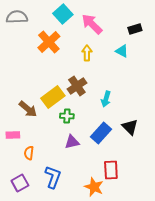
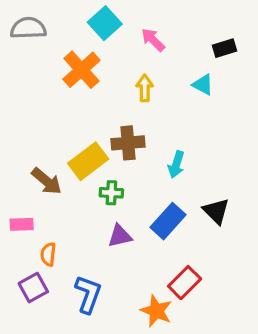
pink arrow: (92, 24) -> (153, 40), size x0.7
brown cross: (77, 86) -> (128, 143), turned 30
red rectangle: (111, 170) -> (185, 283), turned 48
purple square: (20, 183) -> (33, 288), moved

